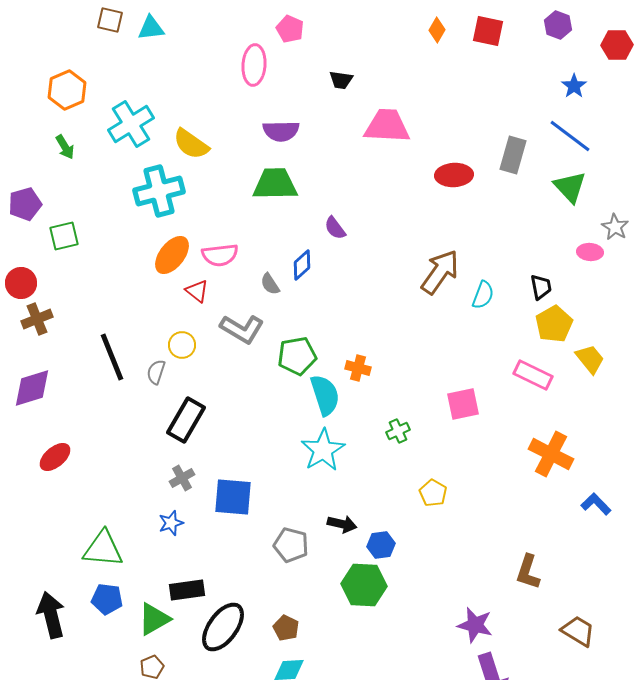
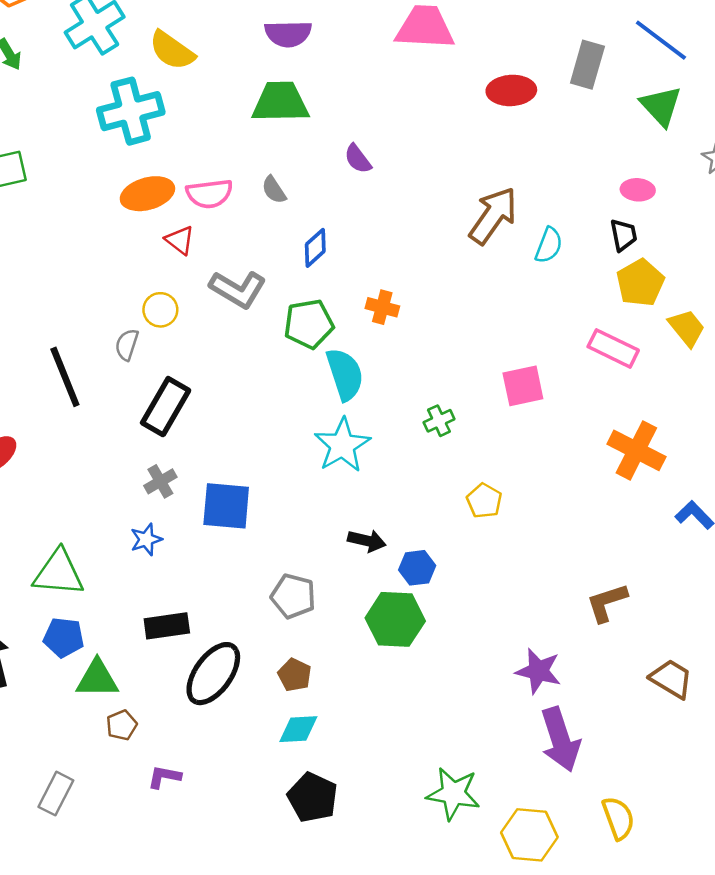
pink ellipse: (590, 252) -> (638, 190), moved
orange ellipse: (172, 255) -> (147, 194), turned 36
blue diamond: (302, 265) -> (315, 248), moved
gray semicircle: (270, 284) -> (274, 190), moved
black line: (112, 357) -> (65, 377), moved
orange cross: (358, 368) -> (382, 307), moved
gray pentagon: (291, 545) -> (293, 596), moved
brown L-shape: (528, 572) -> (607, 603), turned 54
green triangle: (154, 619) -> (97, 679), moved, turned 30

